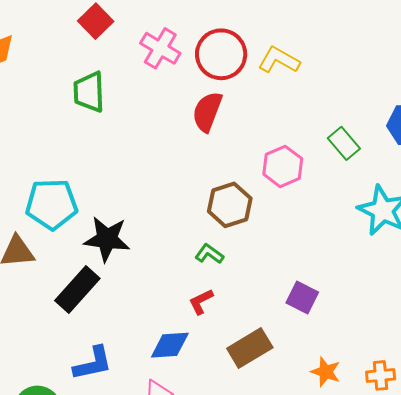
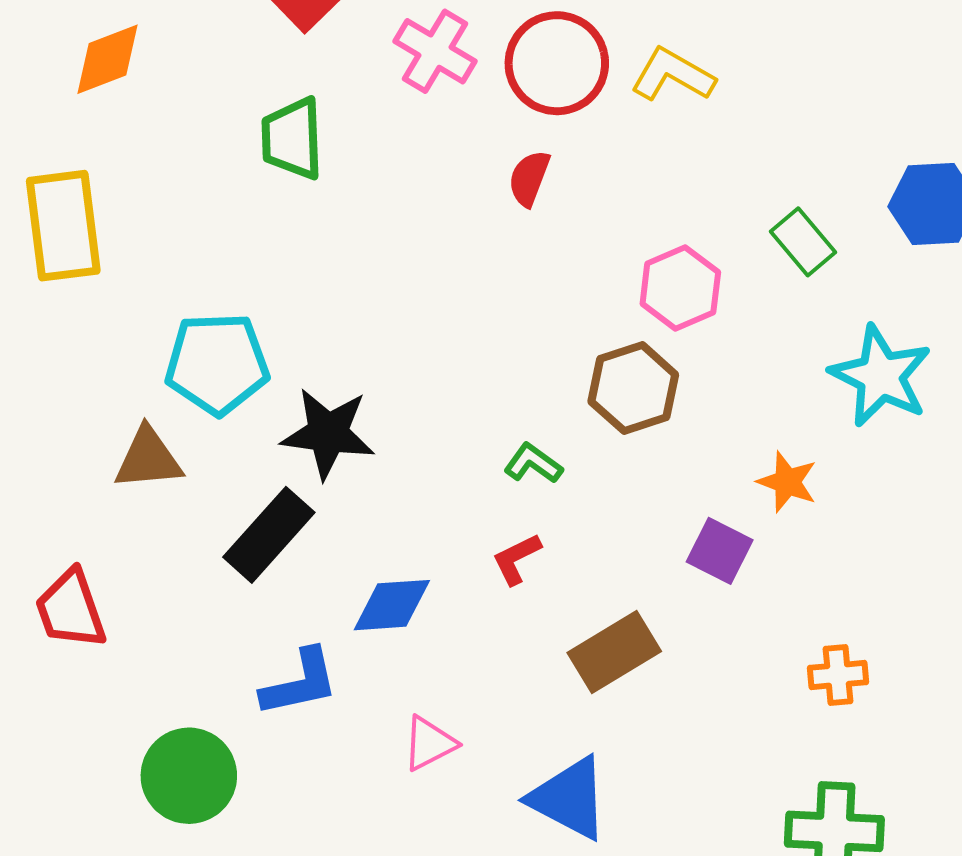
red semicircle: (207, 112) -> (529, 178), size x0.7
brown hexagon: (230, 205) -> (633, 388), moved
blue diamond: (170, 345) -> (392, 605), moved
orange star: (326, 372) -> (787, 482), moved
orange cross: (381, 375) -> (838, 675), moved

